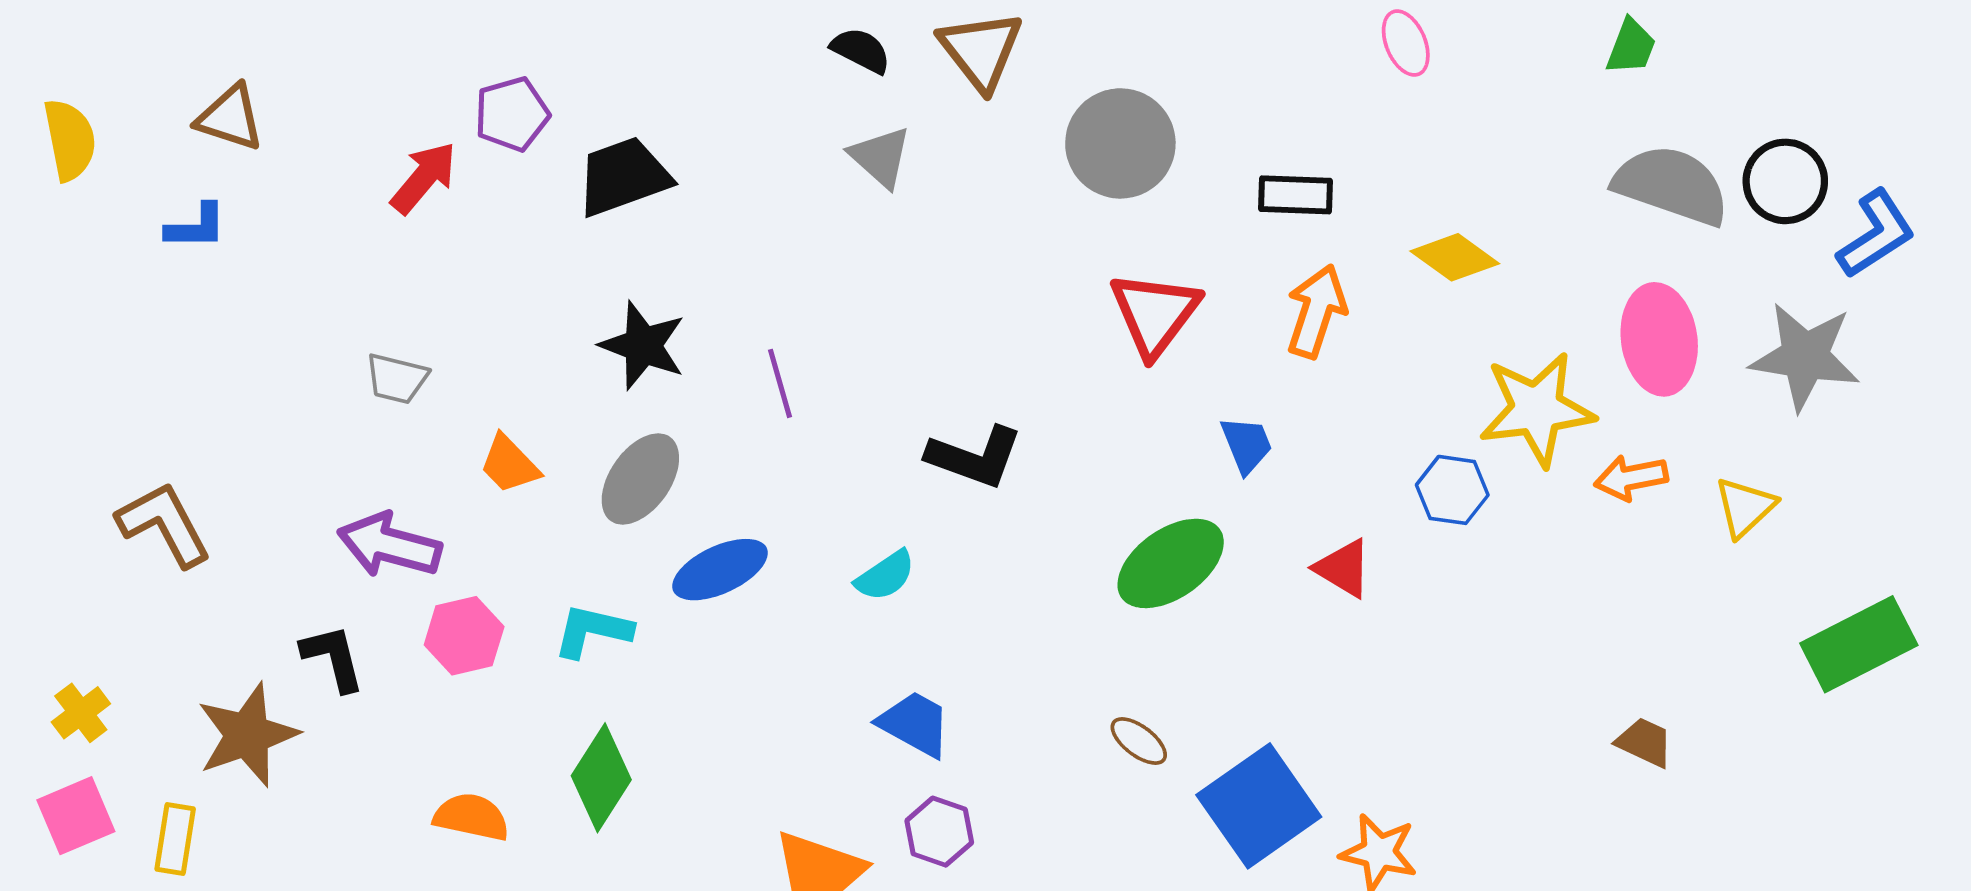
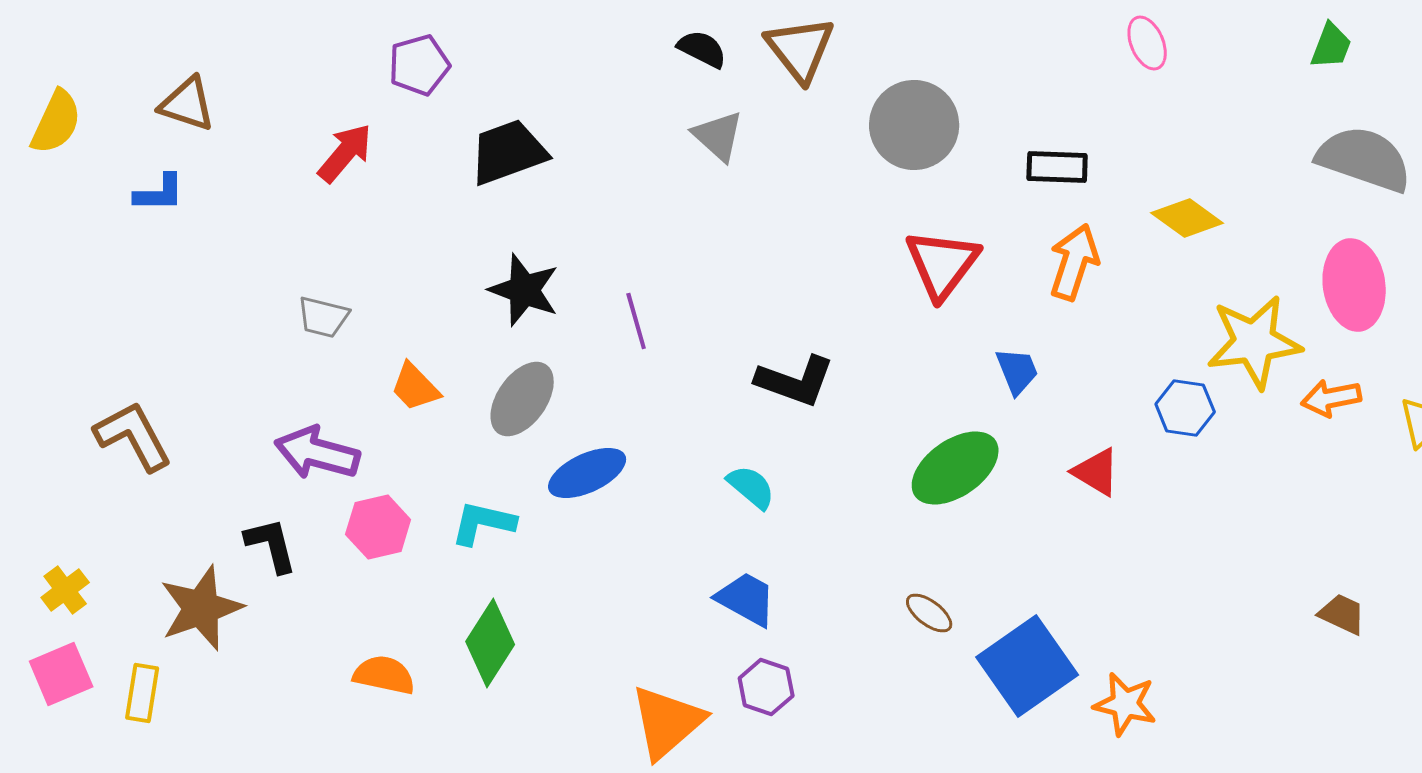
purple pentagon: (512, 114) -> (419, 65), moved
yellow semicircle: (70, 140) -> (56, 122), turned 36
cyan semicircle: (885, 576) -> (751, 487), moved, turned -106

